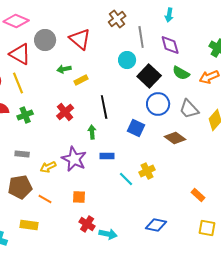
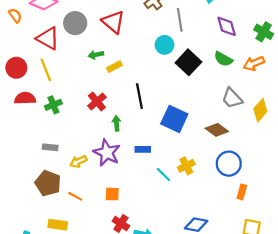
purple diamond: (170, 45) -> (227, 26), moved
blue circle: (158, 104) -> (229, 164), moved
blue square: (136, 128) -> (174, 119), size x1.4
green arrow: (92, 132) -> (117, 123), moved
brown pentagon: (20, 187) -> (48, 183), turned 30
orange rectangle: (198, 195) -> (242, 192), turned 64

